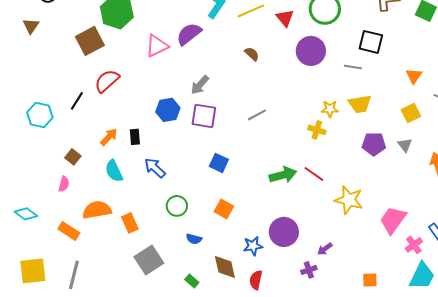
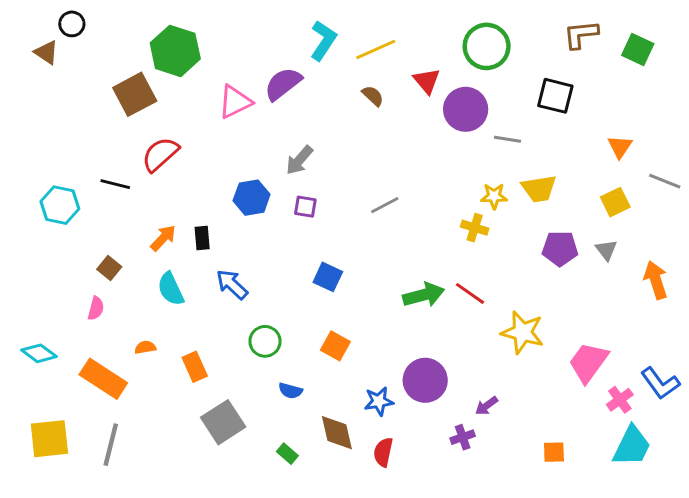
red triangle: (285, 18) -> (427, 81), moved
brown triangle: (31, 26) -> (46, 52), moved, turned -30
brown semicircle: (252, 54) -> (373, 96), moved
gray line: (353, 67) -> (508, 139), moved
black line: (77, 101) -> (115, 184), turned 72
purple square: (204, 116) -> (305, 207), size x0.6
orange semicircle: (97, 210) -> (145, 347), size x0.5
orange rectangle: (69, 231) -> (103, 379), size x1.4

